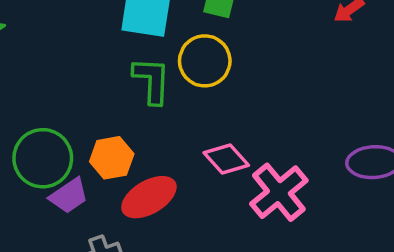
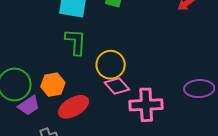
yellow circle: (205, 61) -> (111, 65), moved
pink cross: (279, 192) -> (146, 105), turned 36

